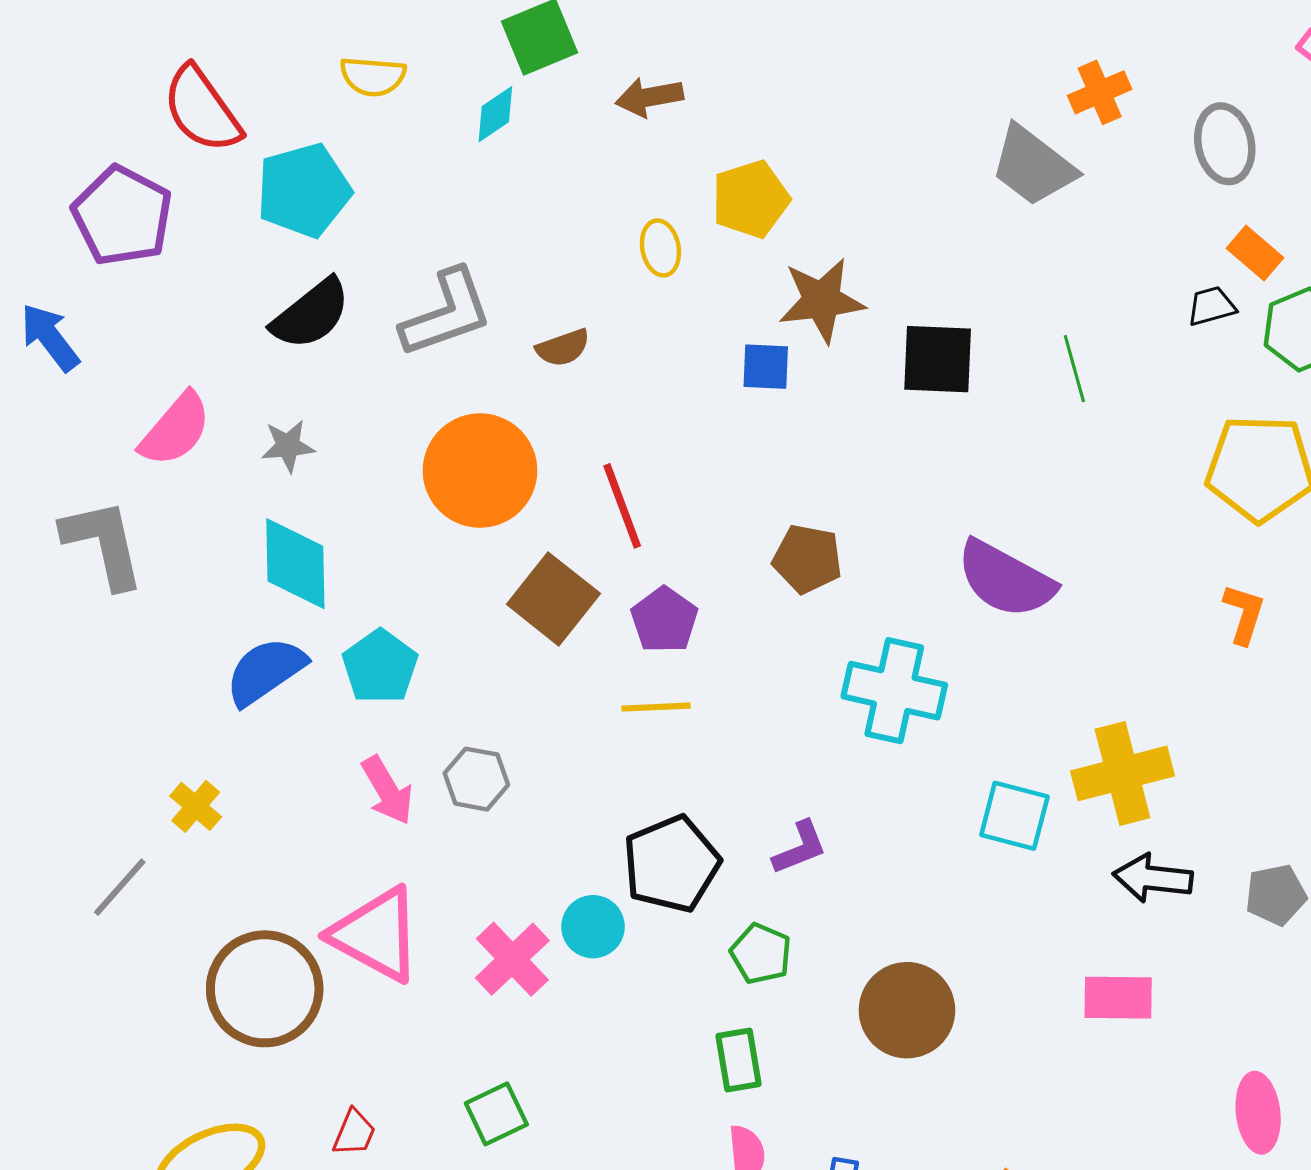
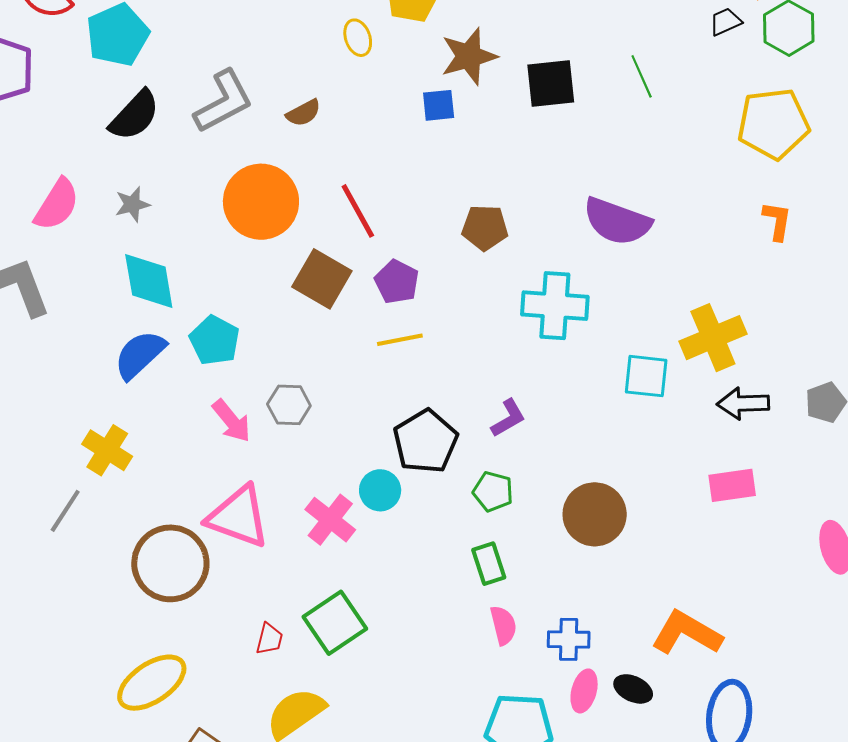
yellow cross: (196, 806) -> (107, 450), size x1.4
green square: (496, 1114) -> (335, 623), size x1.5
red trapezoid: (354, 1133) -> (269, 639), moved

